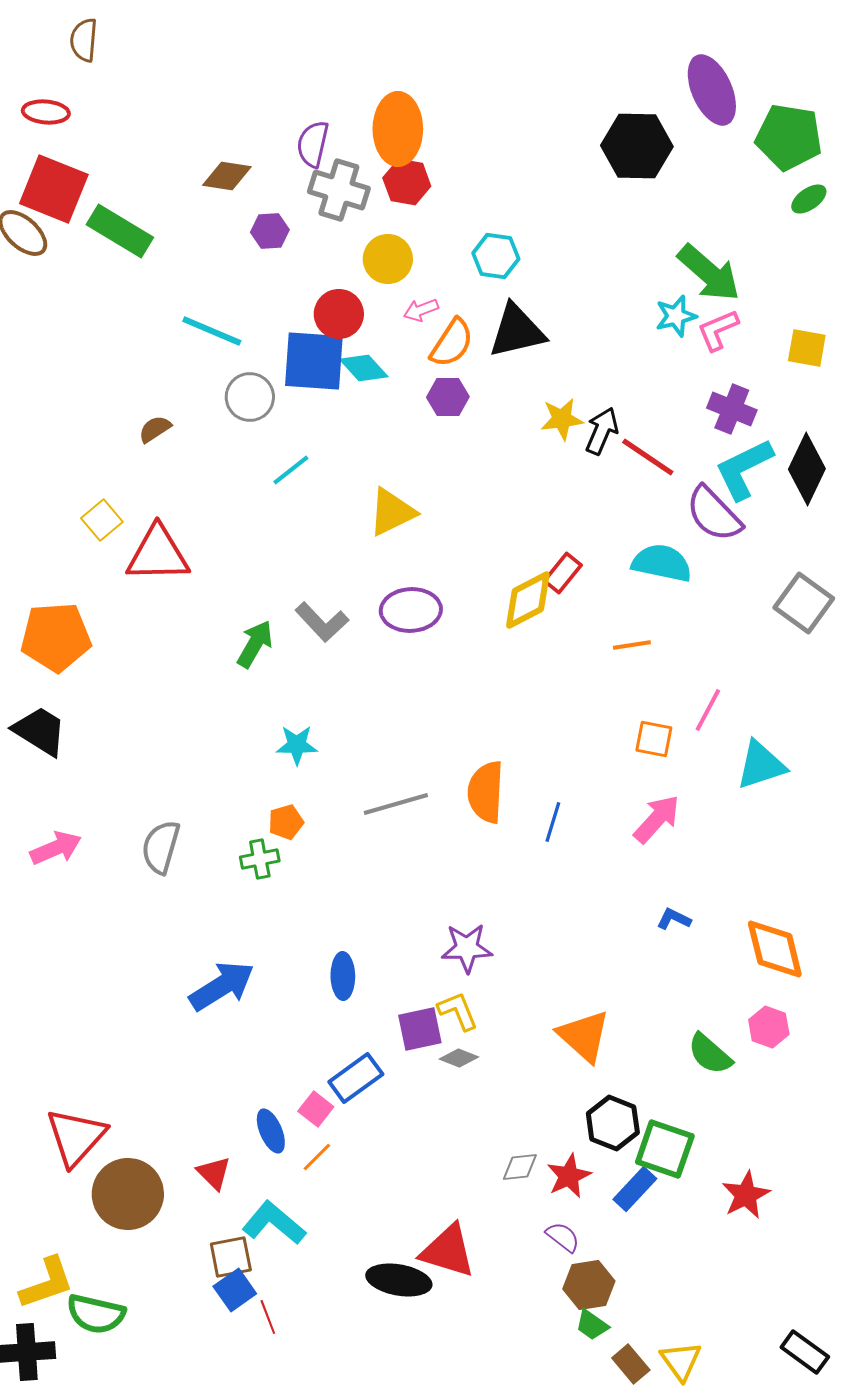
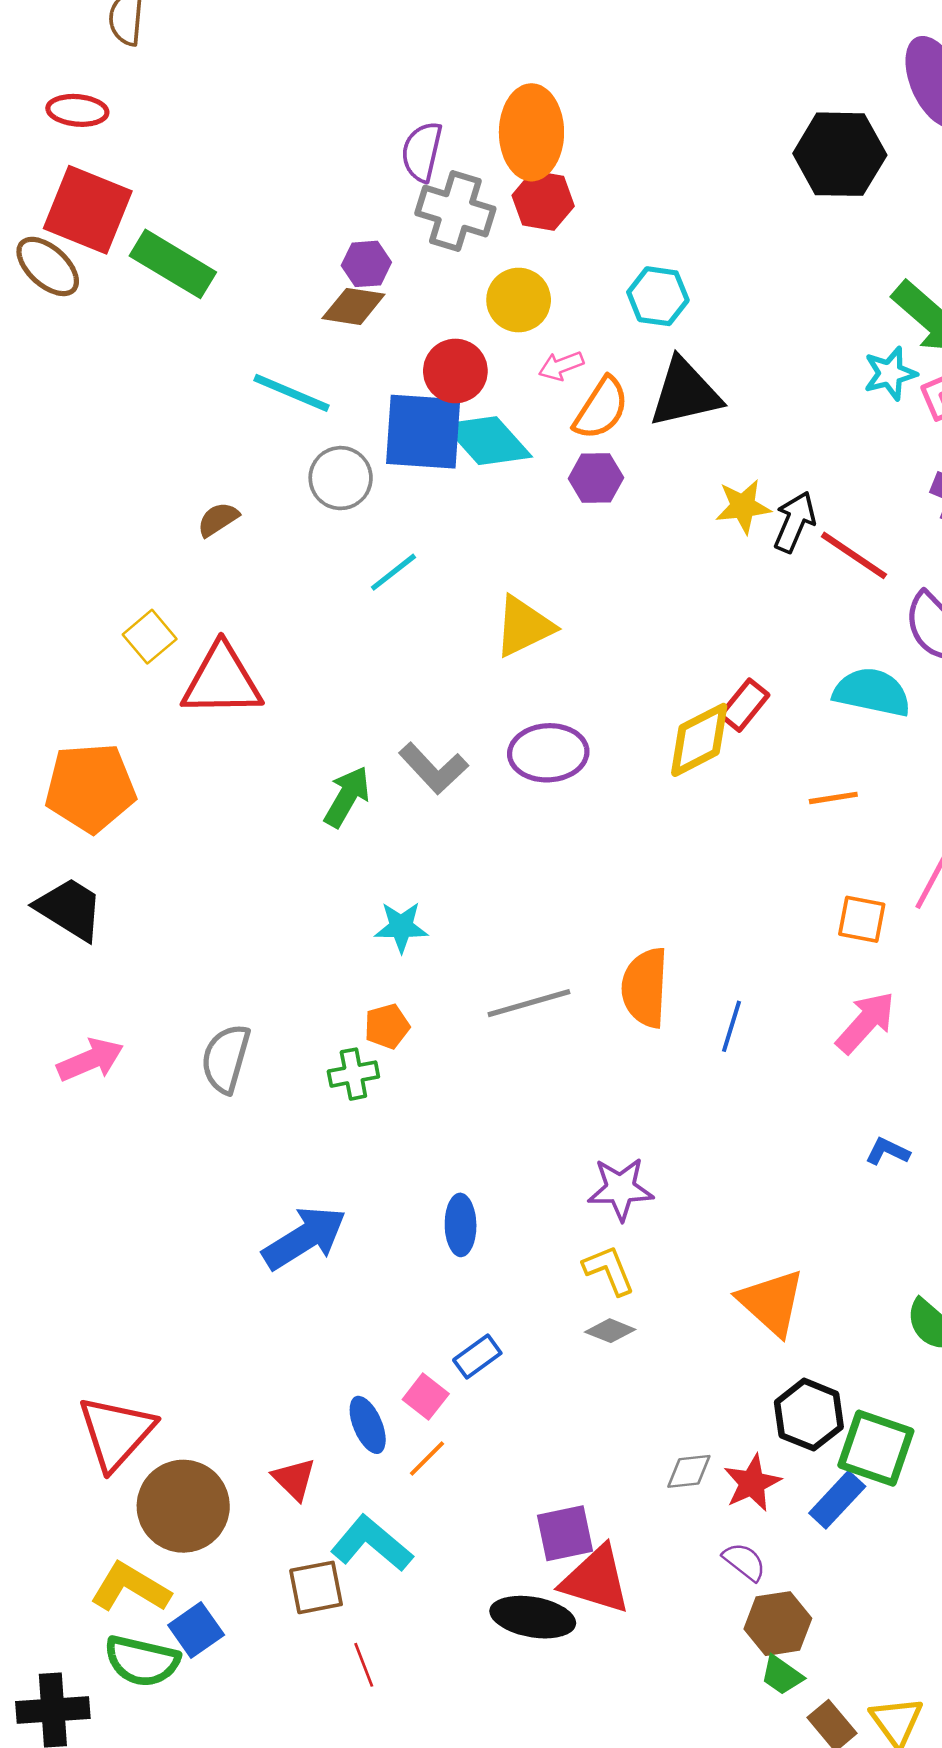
brown diamond: (227, 176) -> (353, 306), moved
cyan diamond: (364, 368) -> (488, 441), size x1.4
purple square: (420, 1029) -> (565, 1533), moved
blue rectangle: (356, 1078) -> (477, 1357), size x0.7
yellow L-shape: (47, 1283) -> (130, 1587), moved, turned -130
blue square: (235, 1290) -> (196, 1630), moved

